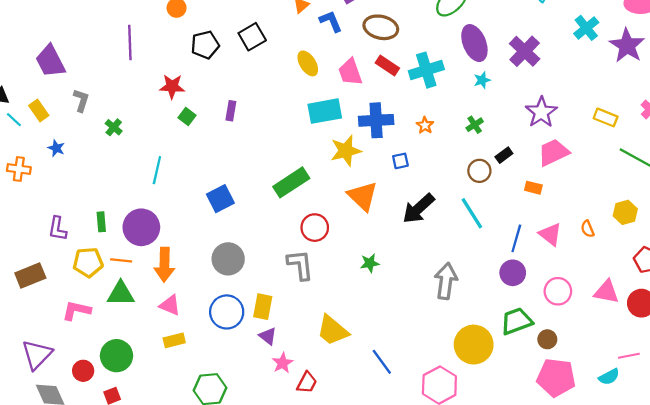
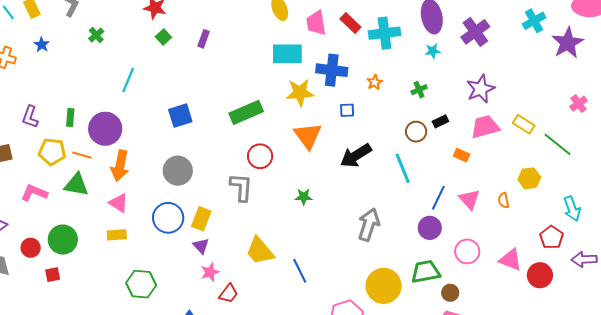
yellow rectangle: (606, 117) -> (524, 124), moved
yellow hexagon: (625, 212) -> (529, 178), moved
blue line: (382, 362) -> (300, 271), moved

